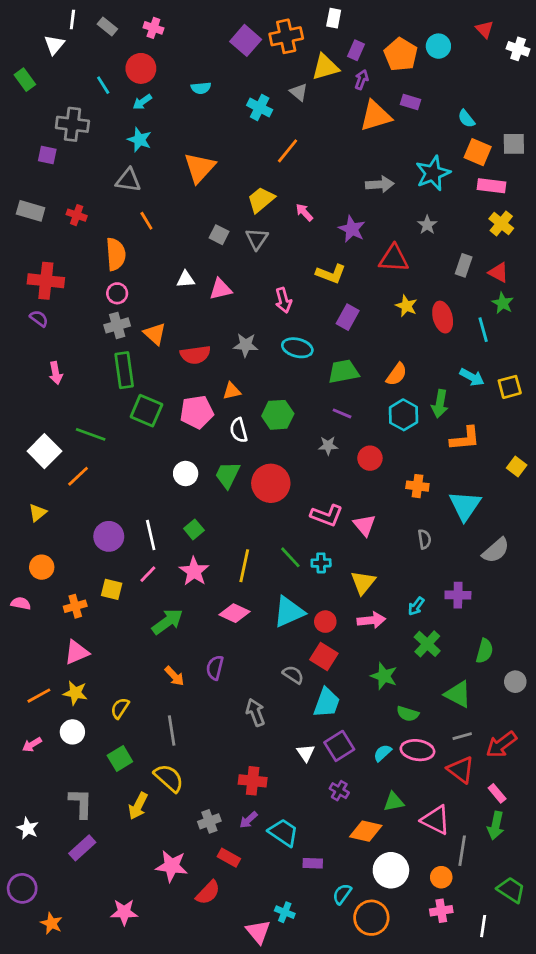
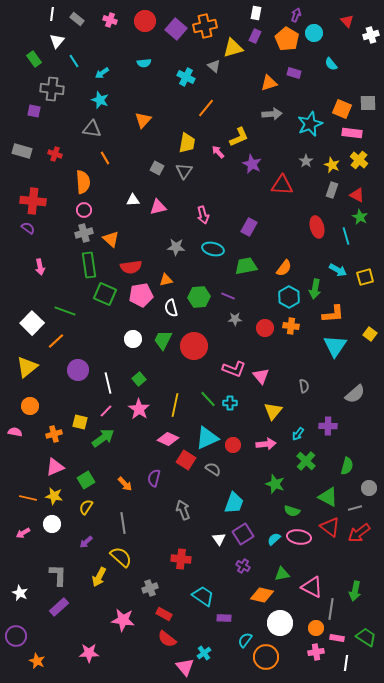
white rectangle: (334, 18) -> (256, 13), moved
white triangle: (54, 45) -> (57, 41), moved
white cross: (518, 49) -> (371, 35), turned -35
red circle: (141, 68) -> (145, 21), moved
green rectangle: (25, 80) -> (34, 59), moved
purple arrow: (362, 80) -> (296, 15), moved
orange triangle: (376, 116) -> (269, 83), size x0.7
cyan semicircle: (466, 119) -> (331, 64), moved
orange triangle: (200, 168) -> (143, 120), size x0.7
gray arrow: (380, 184) -> (272, 114), moved
yellow trapezoid: (261, 200) -> (187, 143), turned 140
yellow L-shape: (331, 274) -> (239, 137), moved, turned -45
yellow star: (406, 306) -> (332, 165), moved
red semicircle: (195, 355) -> (131, 267), moved
purple line: (342, 413) -> (228, 296), moved
orange cross: (417, 486) -> (291, 326), moved
cyan triangle: (465, 506) -> (335, 346), moved
yellow triangle: (38, 513) -> (27, 367), size x1.6
purple circle: (109, 536) -> (78, 370), moved
yellow triangle: (363, 582) -> (273, 411), moved
green arrow: (167, 622) -> (103, 438), moved
red square: (324, 657) -> (186, 460), moved
gray semicircle: (293, 675) -> (213, 469), moved
orange line: (39, 696) -> (28, 498), turned 42
gray line: (462, 736) -> (355, 508), moved
green square: (120, 758) -> (86, 480), moved
red triangle: (461, 770) -> (330, 527), moved
pink rectangle: (497, 793) -> (337, 638), moved, turned -40
purple arrow: (248, 820) -> (86, 542), moved
red semicircle: (208, 893) -> (167, 639), moved, turned 84
cyan cross: (285, 912) -> (204, 653), turned 32

